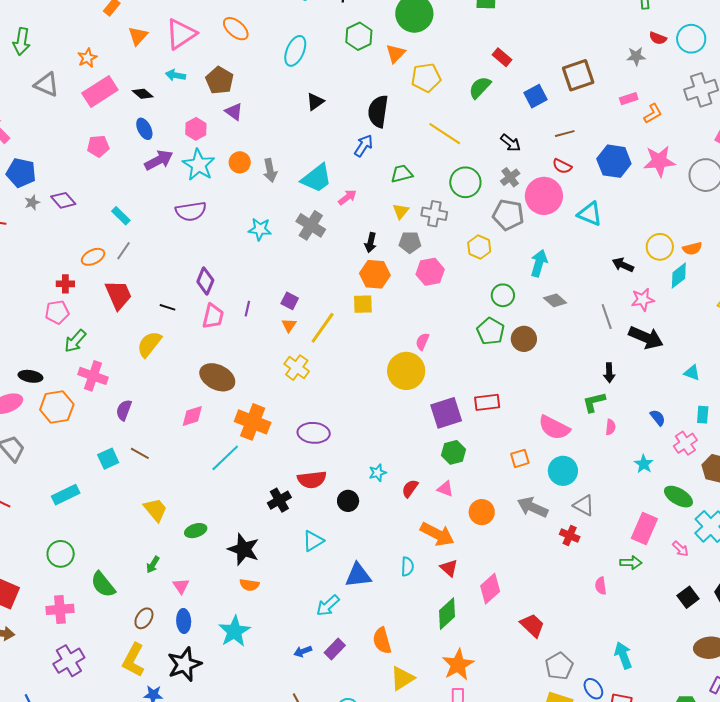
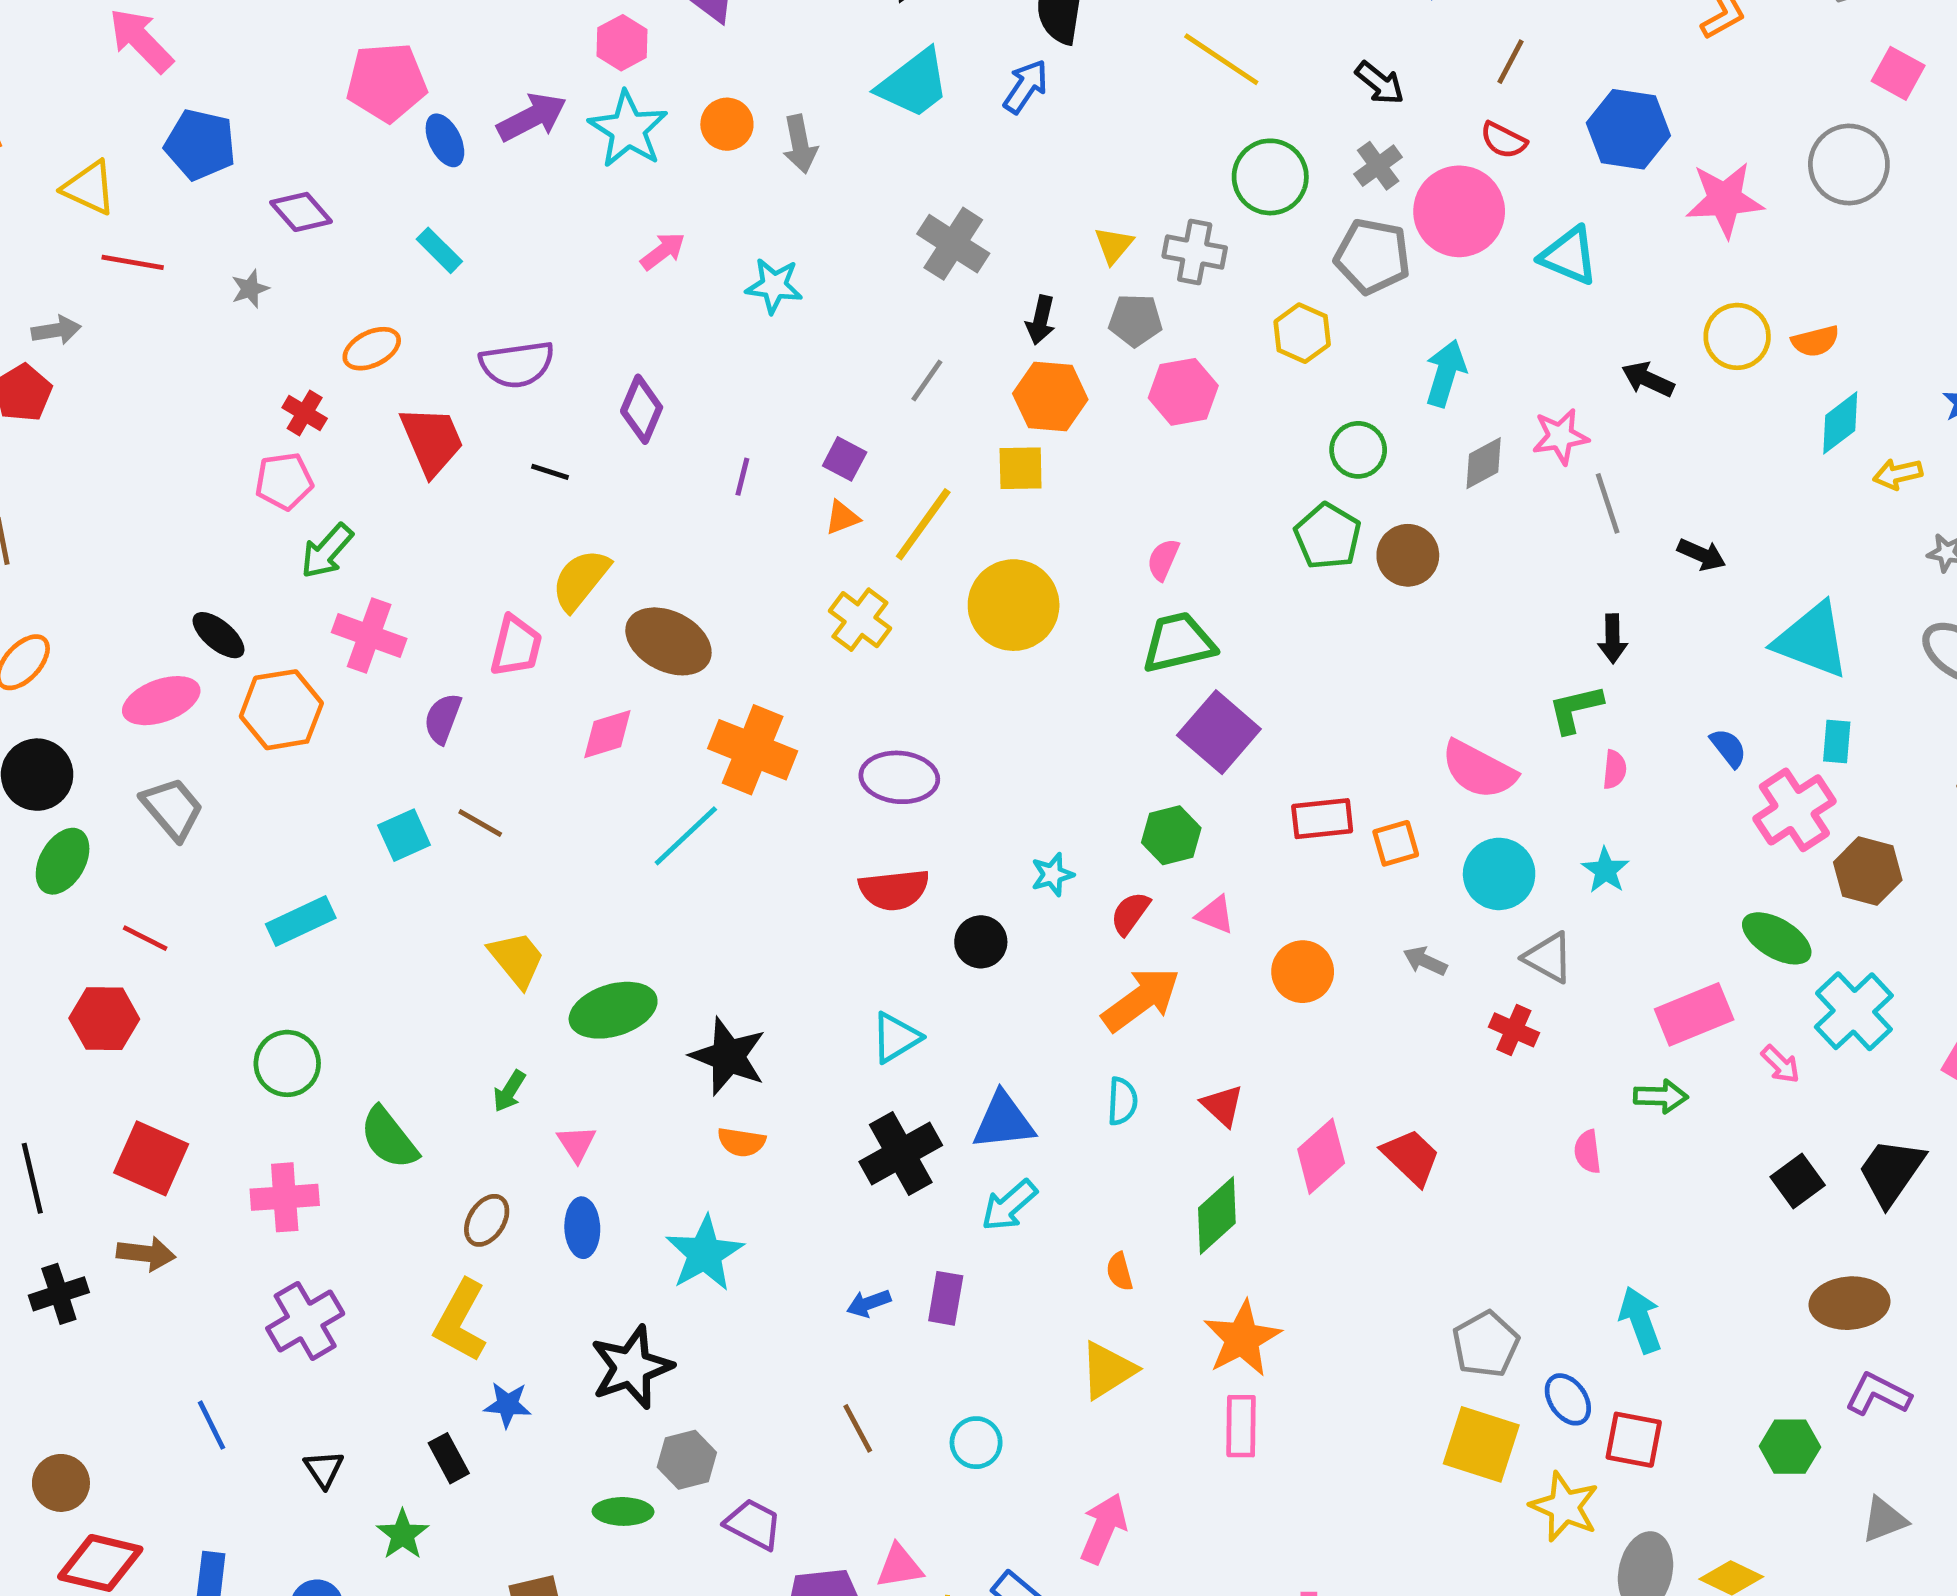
blue ellipse: (144, 129) -> (445, 140), moved
brown line: (565, 134) -> (1511, 62), turned -48
pink pentagon: (98, 146) -> (387, 82), size x1.5
pink star: (659, 161) -> (1725, 200), moved
green trapezoid: (402, 174) -> (1178, 643), moved, size x1.4
cyan trapezoid: (317, 178) -> (914, 84), moved
pink arrow: (347, 197) -> (663, 251), moved
gray star: (32, 203) -> (250, 289), moved
purple semicircle: (191, 211) -> (517, 364), moved
gray cross: (311, 225) -> (953, 244), moved
gray line: (123, 251) -> (927, 381), moved
cyan diamond: (679, 276) -> (1840, 423), moved
red cross: (65, 284) -> (305, 413), turned 30
gray diamond: (555, 300) -> (1484, 463), turned -70
pink star: (643, 300) -> (1560, 436), moved
pink trapezoid: (213, 316) -> (516, 646), moved
orange triangle: (289, 325) -> (842, 517), turned 35
black arrow: (646, 338) -> (1702, 555), size x0.6
yellow semicircle: (149, 344) -> (581, 580), moved
yellow circle: (406, 371) -> (1014, 605), moved
cyan triangle: (692, 373) -> (1812, 640), size x2.0
black ellipse: (30, 376) -> (219, 635), turned 30
red rectangle: (487, 402) -> (1322, 819), moved
purple square: (446, 413) -> (1219, 732), turned -32
pink cross: (685, 443) -> (1794, 810), size x1.4
green hexagon: (453, 452) -> (1171, 835), moved
cyan star: (644, 464) -> (1605, 870), moved
black cross: (279, 500) -> (901, 1153), moved, size x1.4
gray arrow: (533, 507) -> (1425, 961), size x0.6
pink rectangle: (644, 528) -> (1694, 1014), turned 44
green ellipse: (196, 531) -> (613, 1010), size x1.6
orange arrow: (437, 534) -> (1141, 999), moved, turned -64
cyan arrow: (328, 606) -> (1009, 1205), moved
red trapezoid: (532, 625) -> (1411, 1157), moved
orange semicircle: (382, 641) -> (1120, 1272), moved, size x0.6
purple rectangle: (335, 649) -> (946, 1298), turned -35
black star: (184, 664) -> (631, 1367), moved

